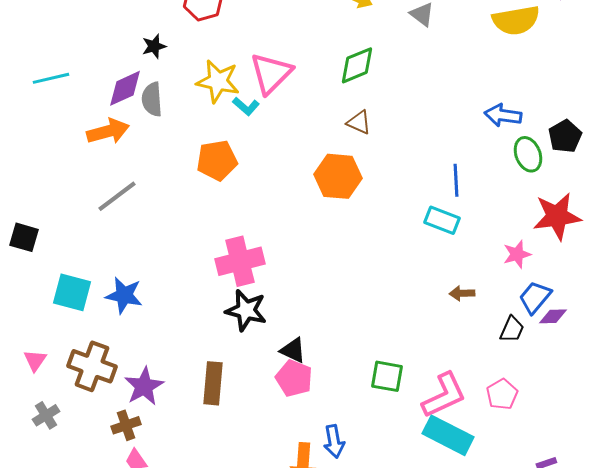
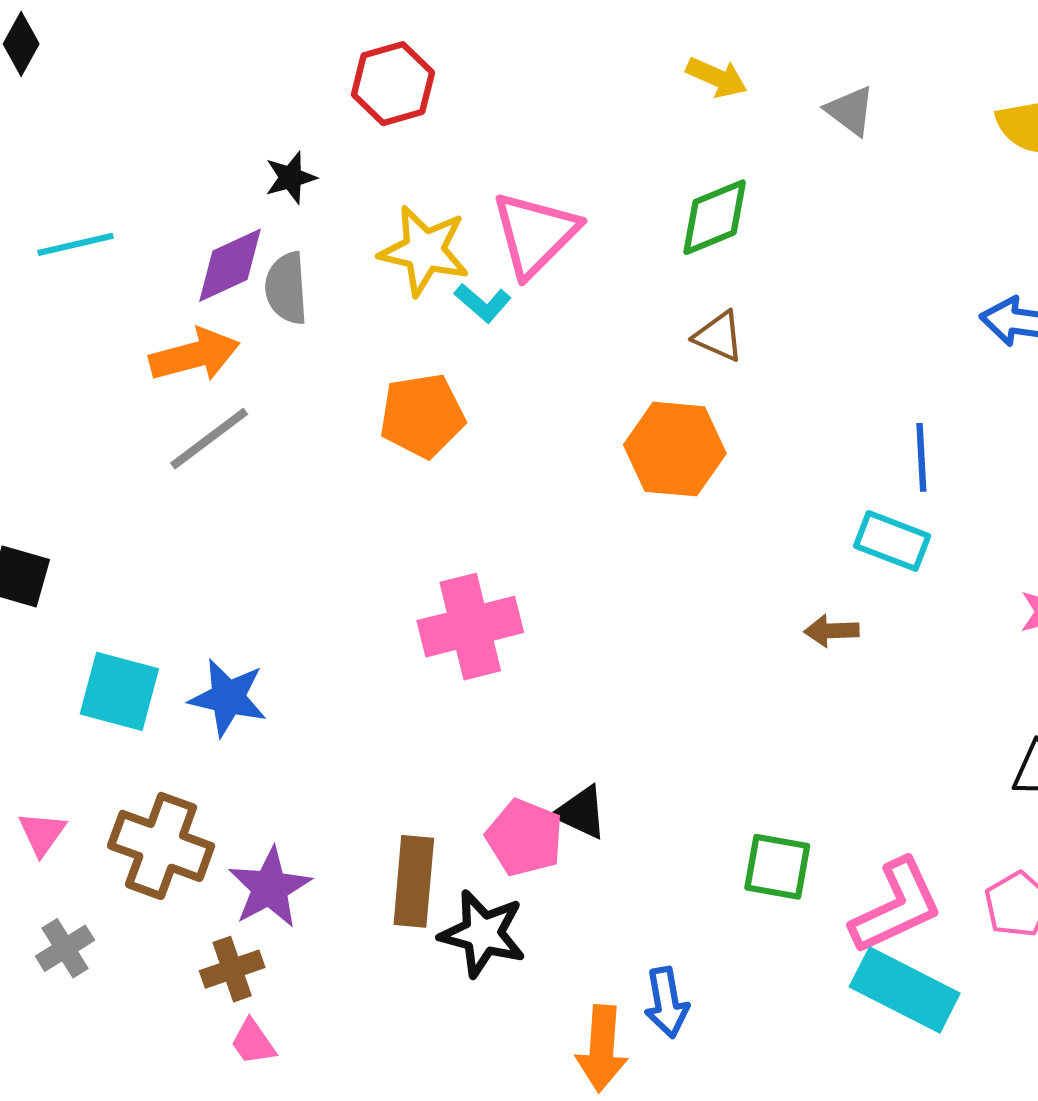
gray line: (117, 196) -> (209, 439), moved
brown arrow: (462, 293) -> (832, 631), moved
black star: (246, 310) -> (483, 934), moved
pink pentagon: (294, 378) -> (525, 838), moved

